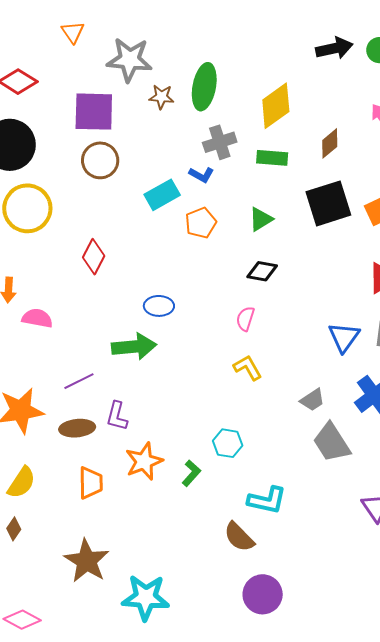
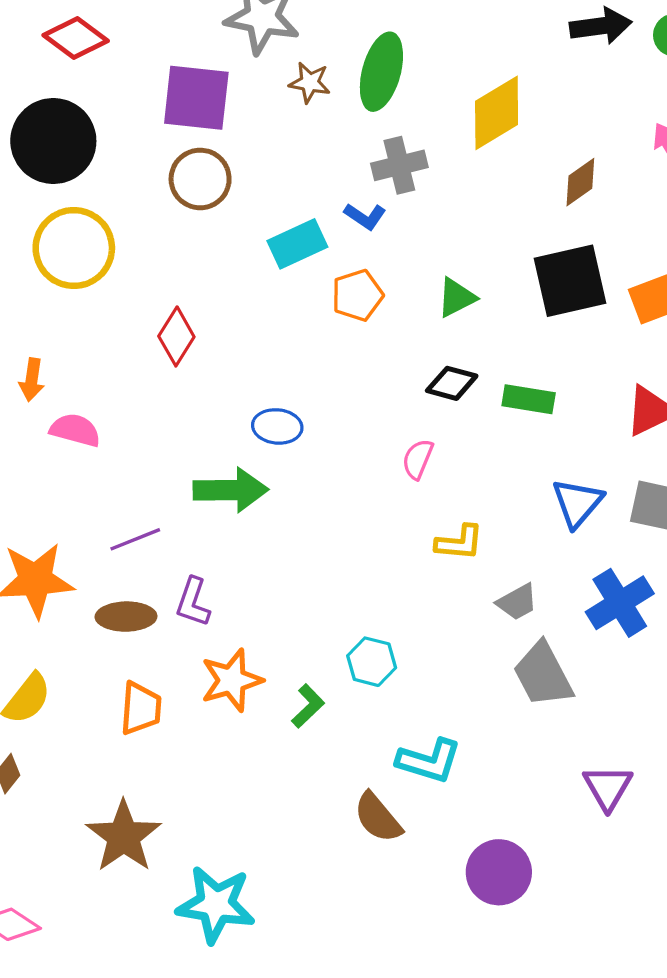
green rectangle: (272, 158) -> (529, 399), moved
yellow L-shape: (248, 368) -> (459, 543), moved, turned 120
purple circle: (263, 594) -> (499, 872), moved

